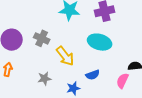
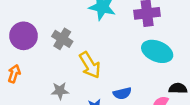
cyan ellipse: (100, 42) -> (157, 51), moved

